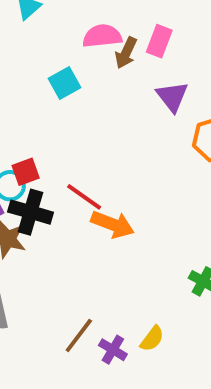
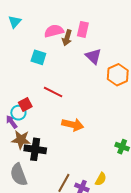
cyan square: (65, 83) -> (38, 57), turned -35
red line: (84, 197) -> (53, 92), moved
black cross: (31, 212) -> (35, 149), moved

